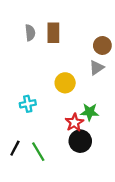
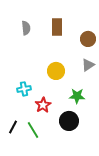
brown rectangle: (53, 33) -> (57, 27), moved
gray triangle: (97, 68) -> (88, 65), moved
red star: (74, 122) -> (43, 105), moved

